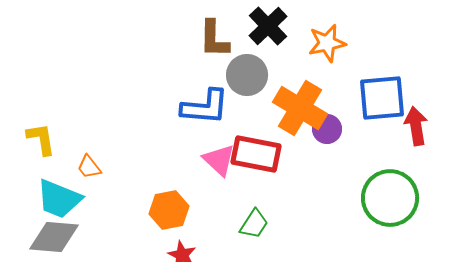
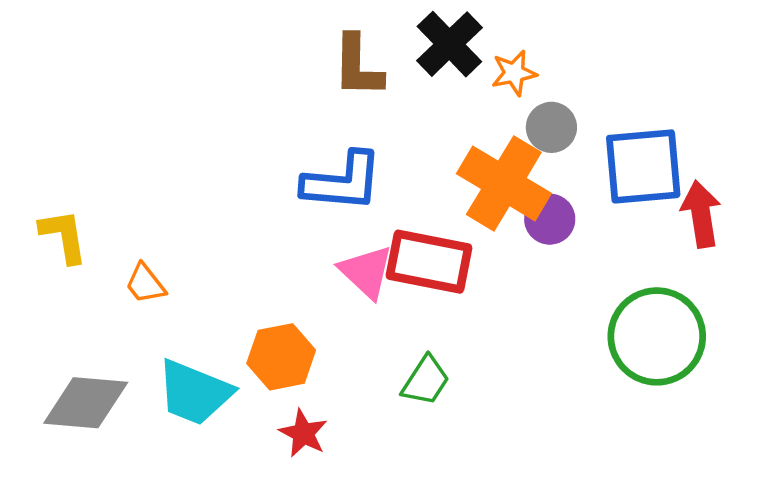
orange star: (327, 43) -> (514, 73), moved, size x0.7
gray circle: (247, 75) -> (551, 127), moved, size x0.7
cyan trapezoid: (59, 199) -> (195, 392), moved

